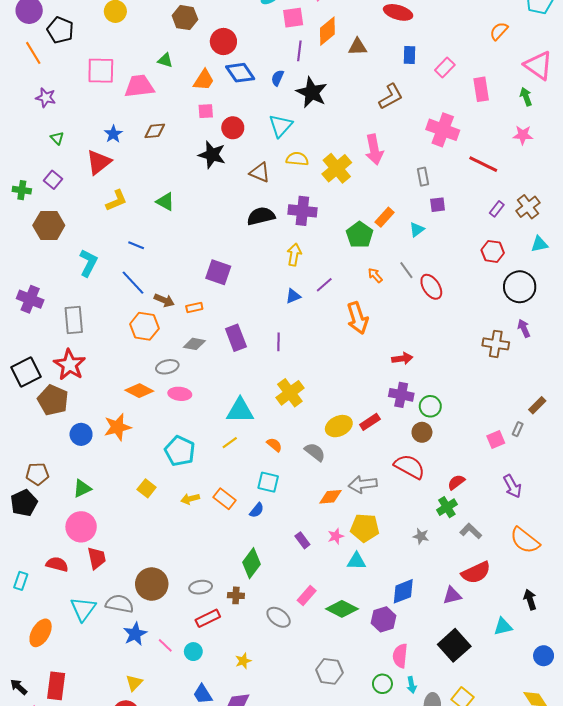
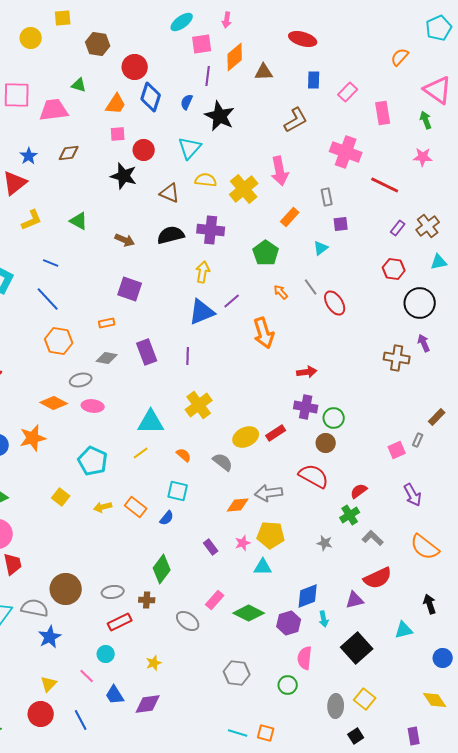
blue diamond: (240, 73) -> (151, 97), turned 52
orange rectangle: (385, 217) -> (290, 217), moved
blue triangle: (293, 296) -> (202, 312), size x1.8
brown arrow: (164, 300) -> (125, 240), moved
pink line: (165, 645) -> (87, 676), moved
cyan arrow: (412, 685) -> (324, 619), moved

